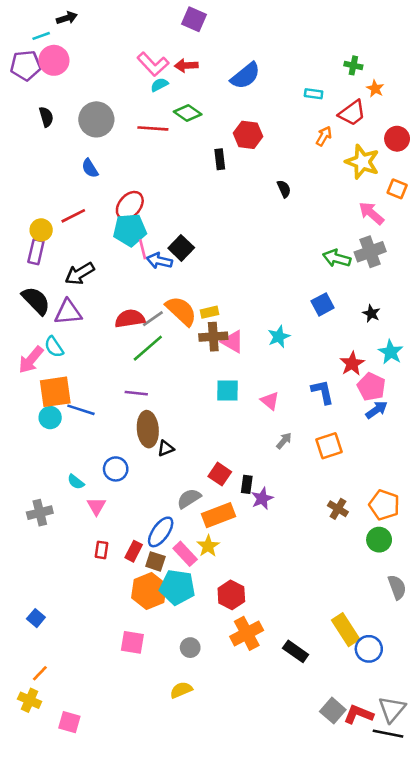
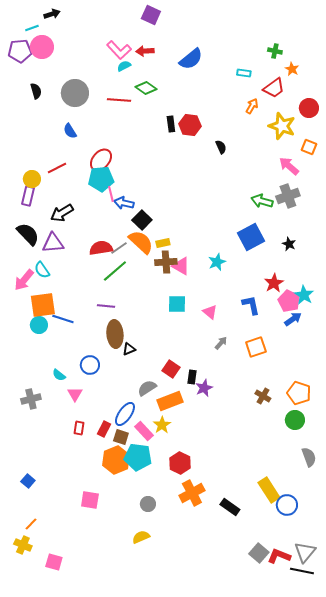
red hexagon: (248, 135) -> (190, 125), moved
black square: (181, 248) -> (142, 220), moved
blue square: (323, 304) -> (251, 237), size x1.5
cyan star: (391, 352) -> (304, 295), moved
pink square: (132, 642) -> (90, 500), moved

